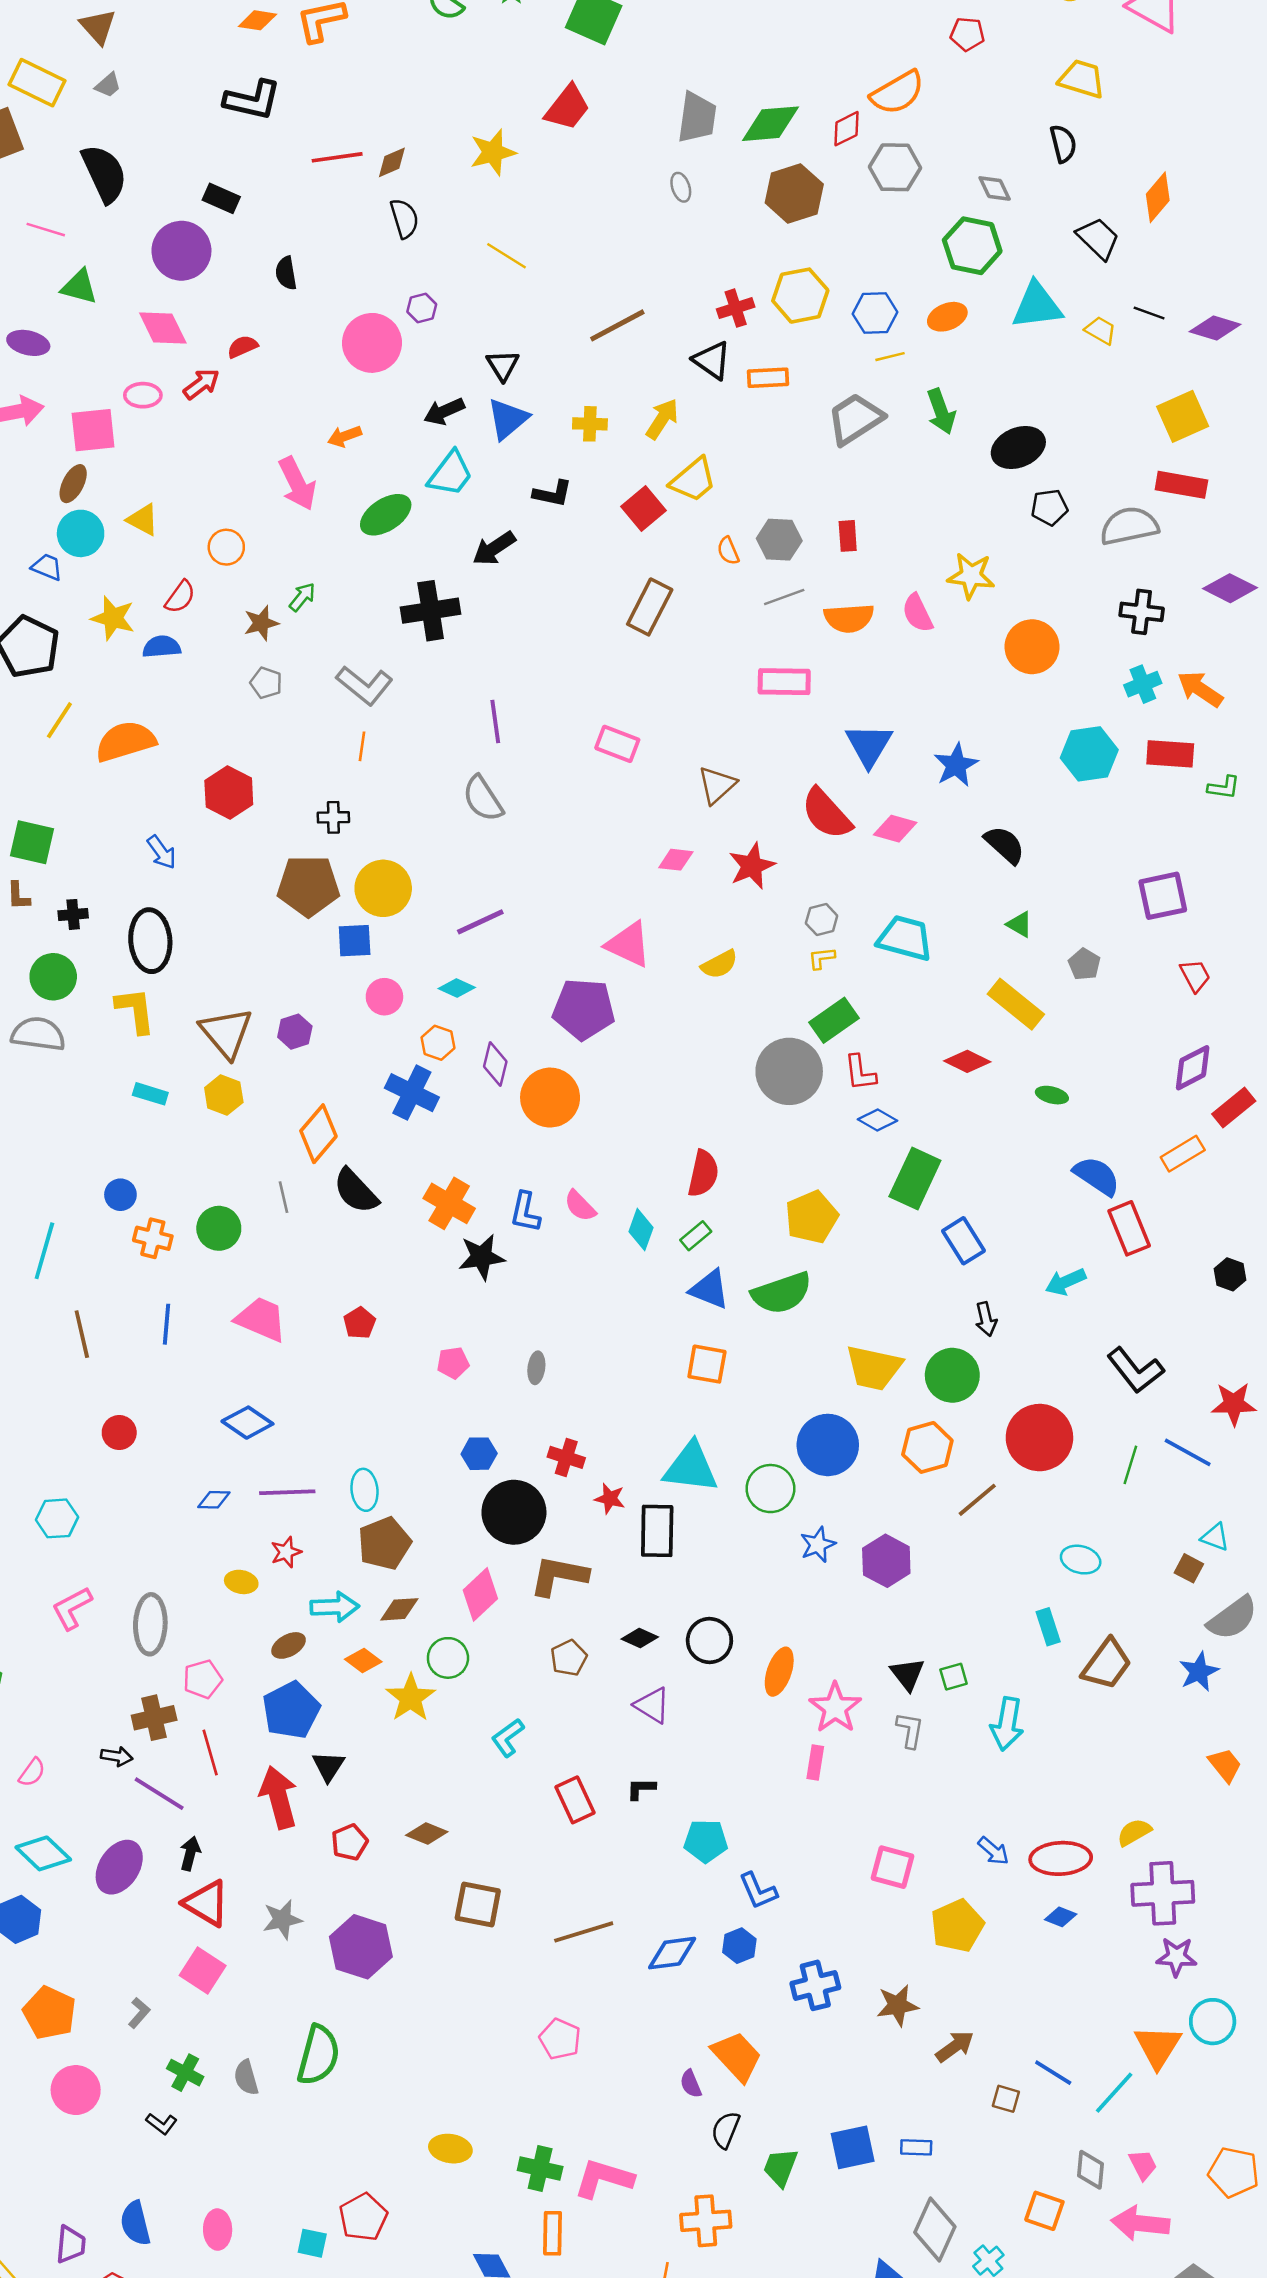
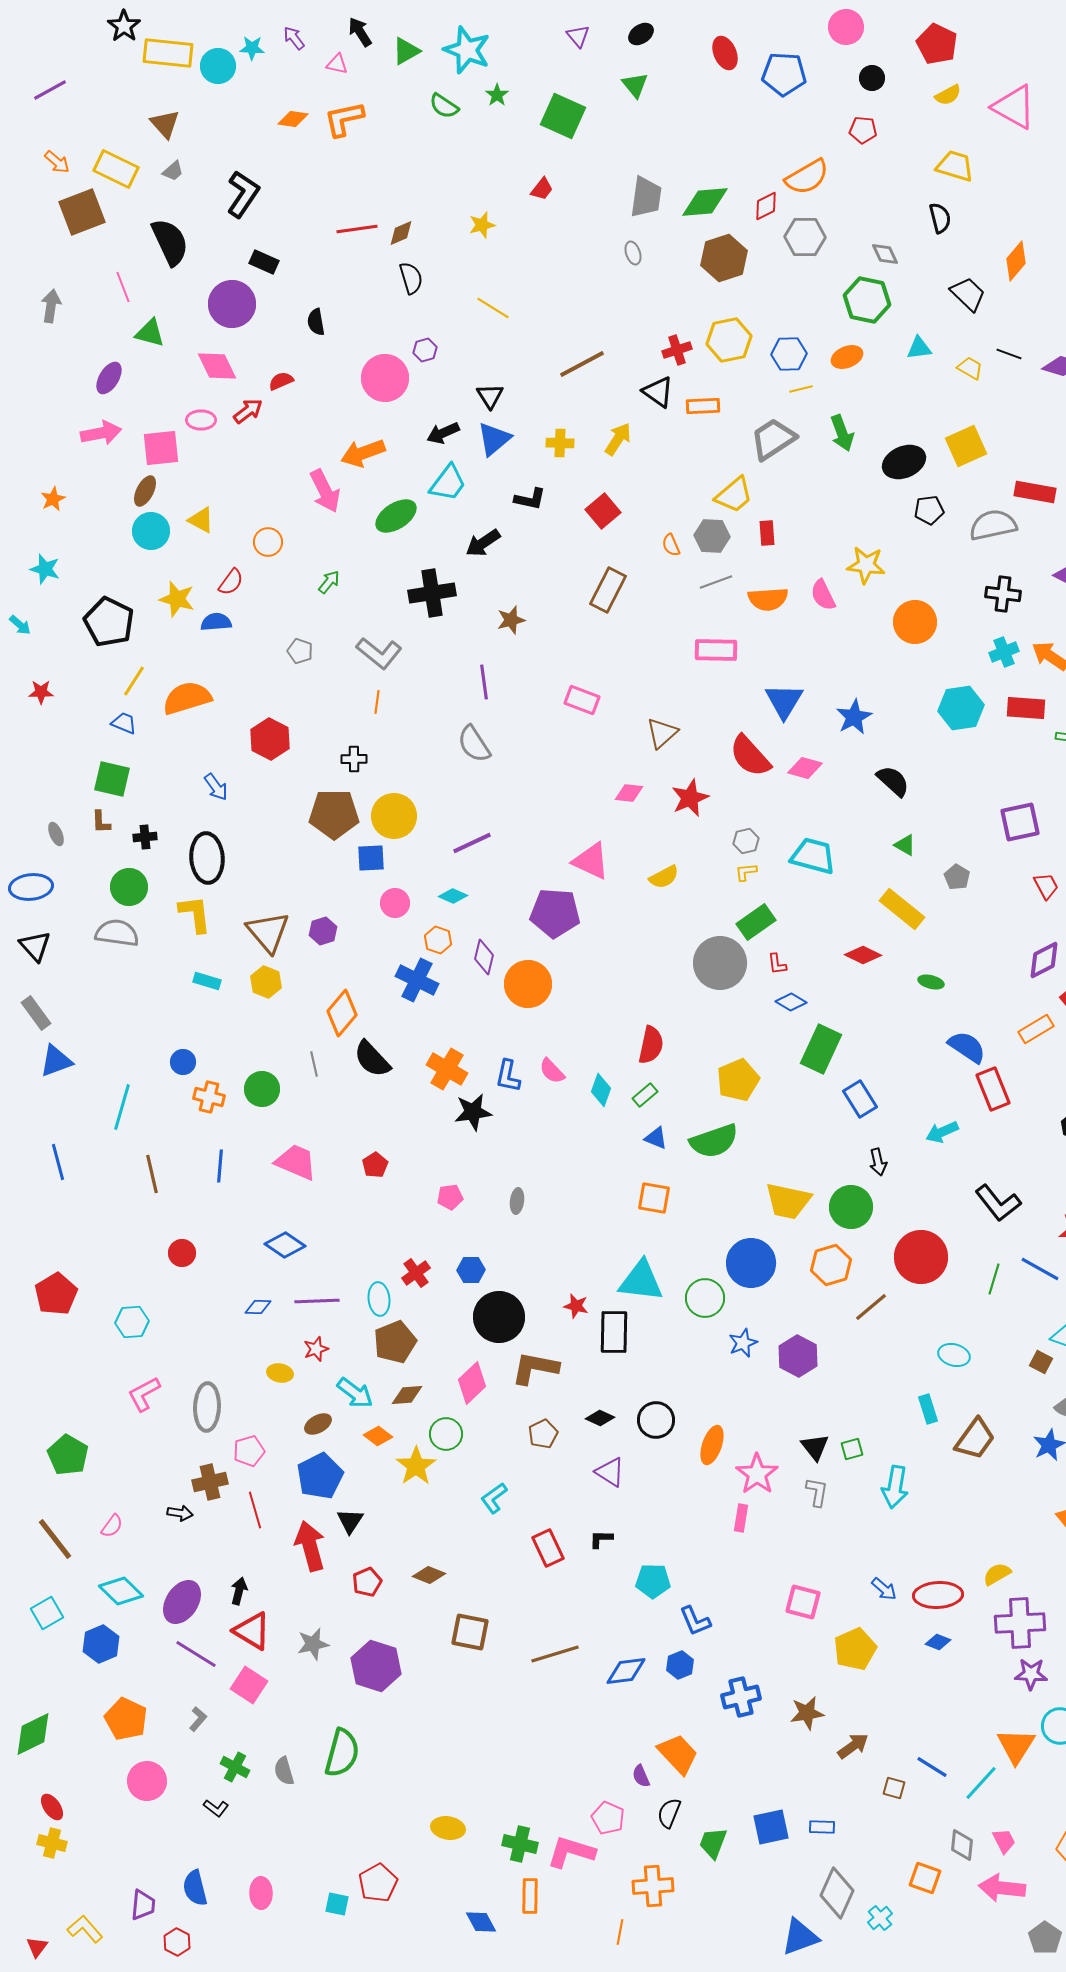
black L-shape: (252, 100) -> (243, 194), moved, turned -69
red trapezoid: (567, 108) -> (542, 189), size x0.6
yellow star: (493, 152) -> (482, 225), size x0.7
pink line: (46, 230) -> (123, 287), turned 52
cyan triangle: (1037, 306) -> (919, 348), size x0.6
purple ellipse: (28, 343) -> (109, 378), turned -72
yellow square: (1183, 416) -> (966, 446), moved
orange arrow: (345, 436) -> (363, 453), size x1.6
yellow trapezoid: (693, 480) -> (734, 495), moved
blue trapezoid: (47, 567) -> (124, 723), moved
brown star: (261, 623) -> (511, 620), moved
red L-shape: (860, 1073) -> (777, 964), size x0.7
blue triangle: (709, 1289) -> (656, 1138), size x0.7
red cross: (566, 1457) -> (416, 1273), moved, turned 36
cyan arrow: (335, 1607) -> (355, 1393), turned 39
purple line: (159, 1794) -> (196, 1654), moved
pink pentagon: (560, 2039) -> (608, 1818), moved

